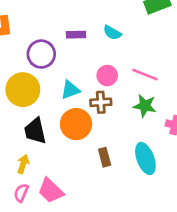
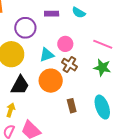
pink circle: (107, 76) -> (65, 44), moved
brown cross: (101, 102) -> (69, 65), turned 35
black trapezoid: (35, 131) -> (20, 85), turned -140

